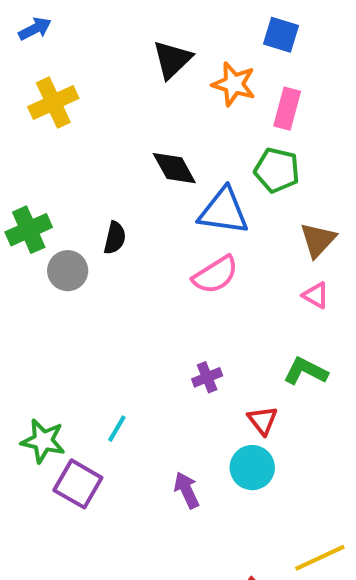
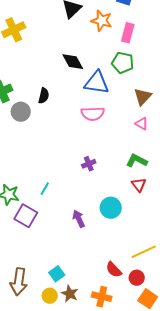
pink semicircle: (215, 275) -> (93, 114), turned 30
red triangle: (262, 420) -> (139, 185), moved

